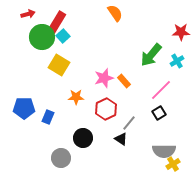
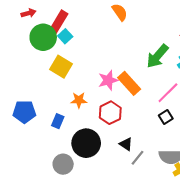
orange rectangle: (124, 81) -> (129, 83), size x1.6
blue rectangle: (48, 117) -> (58, 121), moved
gray line: (129, 123) -> (137, 158), moved
black circle: (83, 138) -> (86, 143), size x1.4

